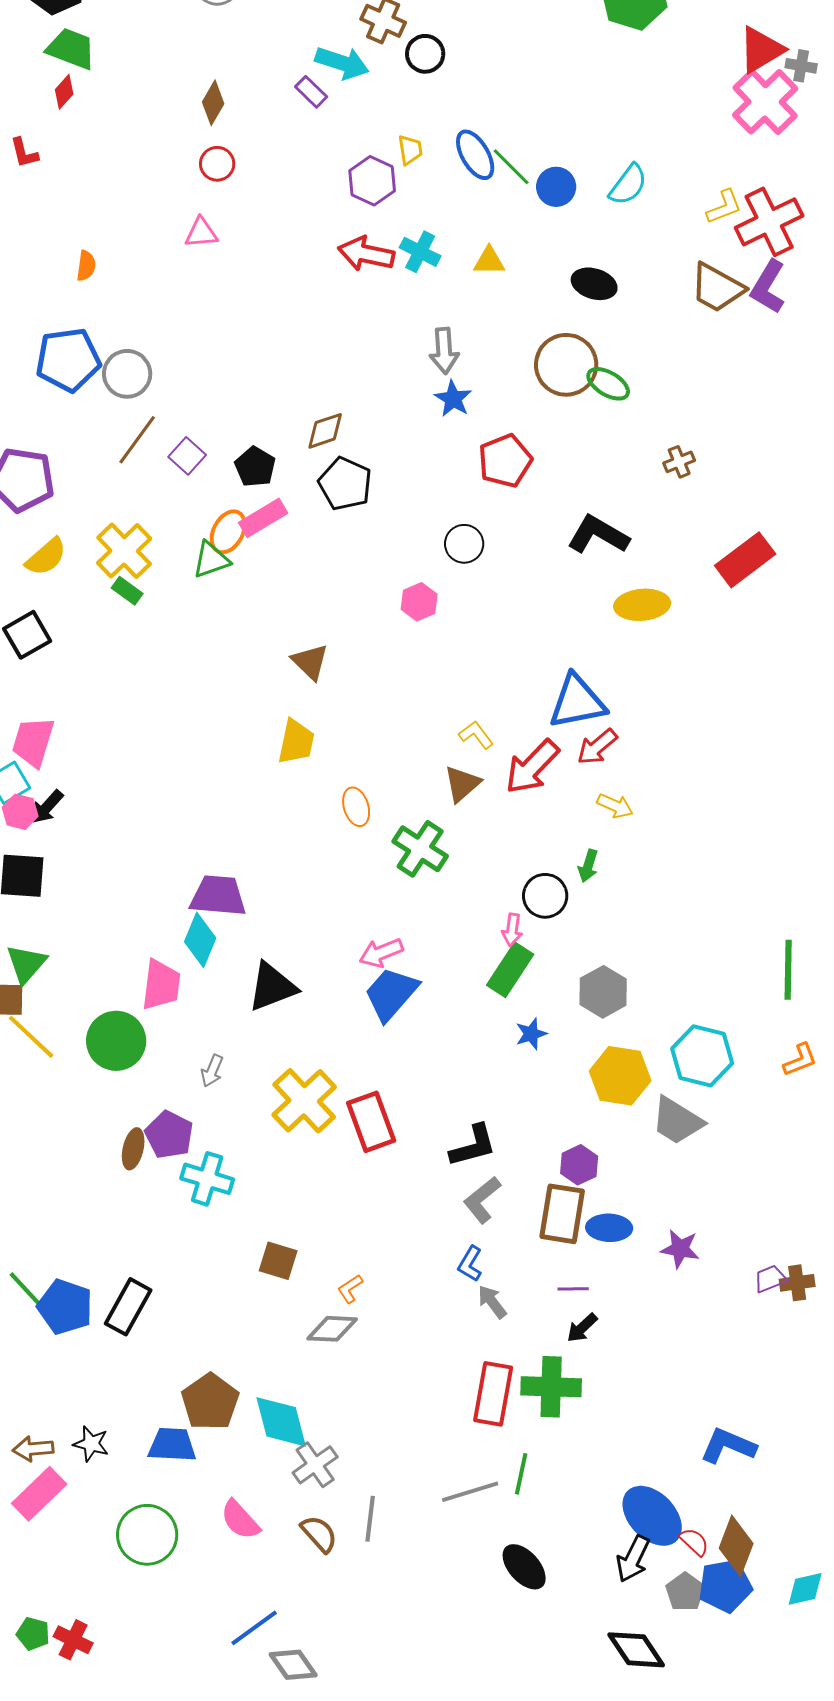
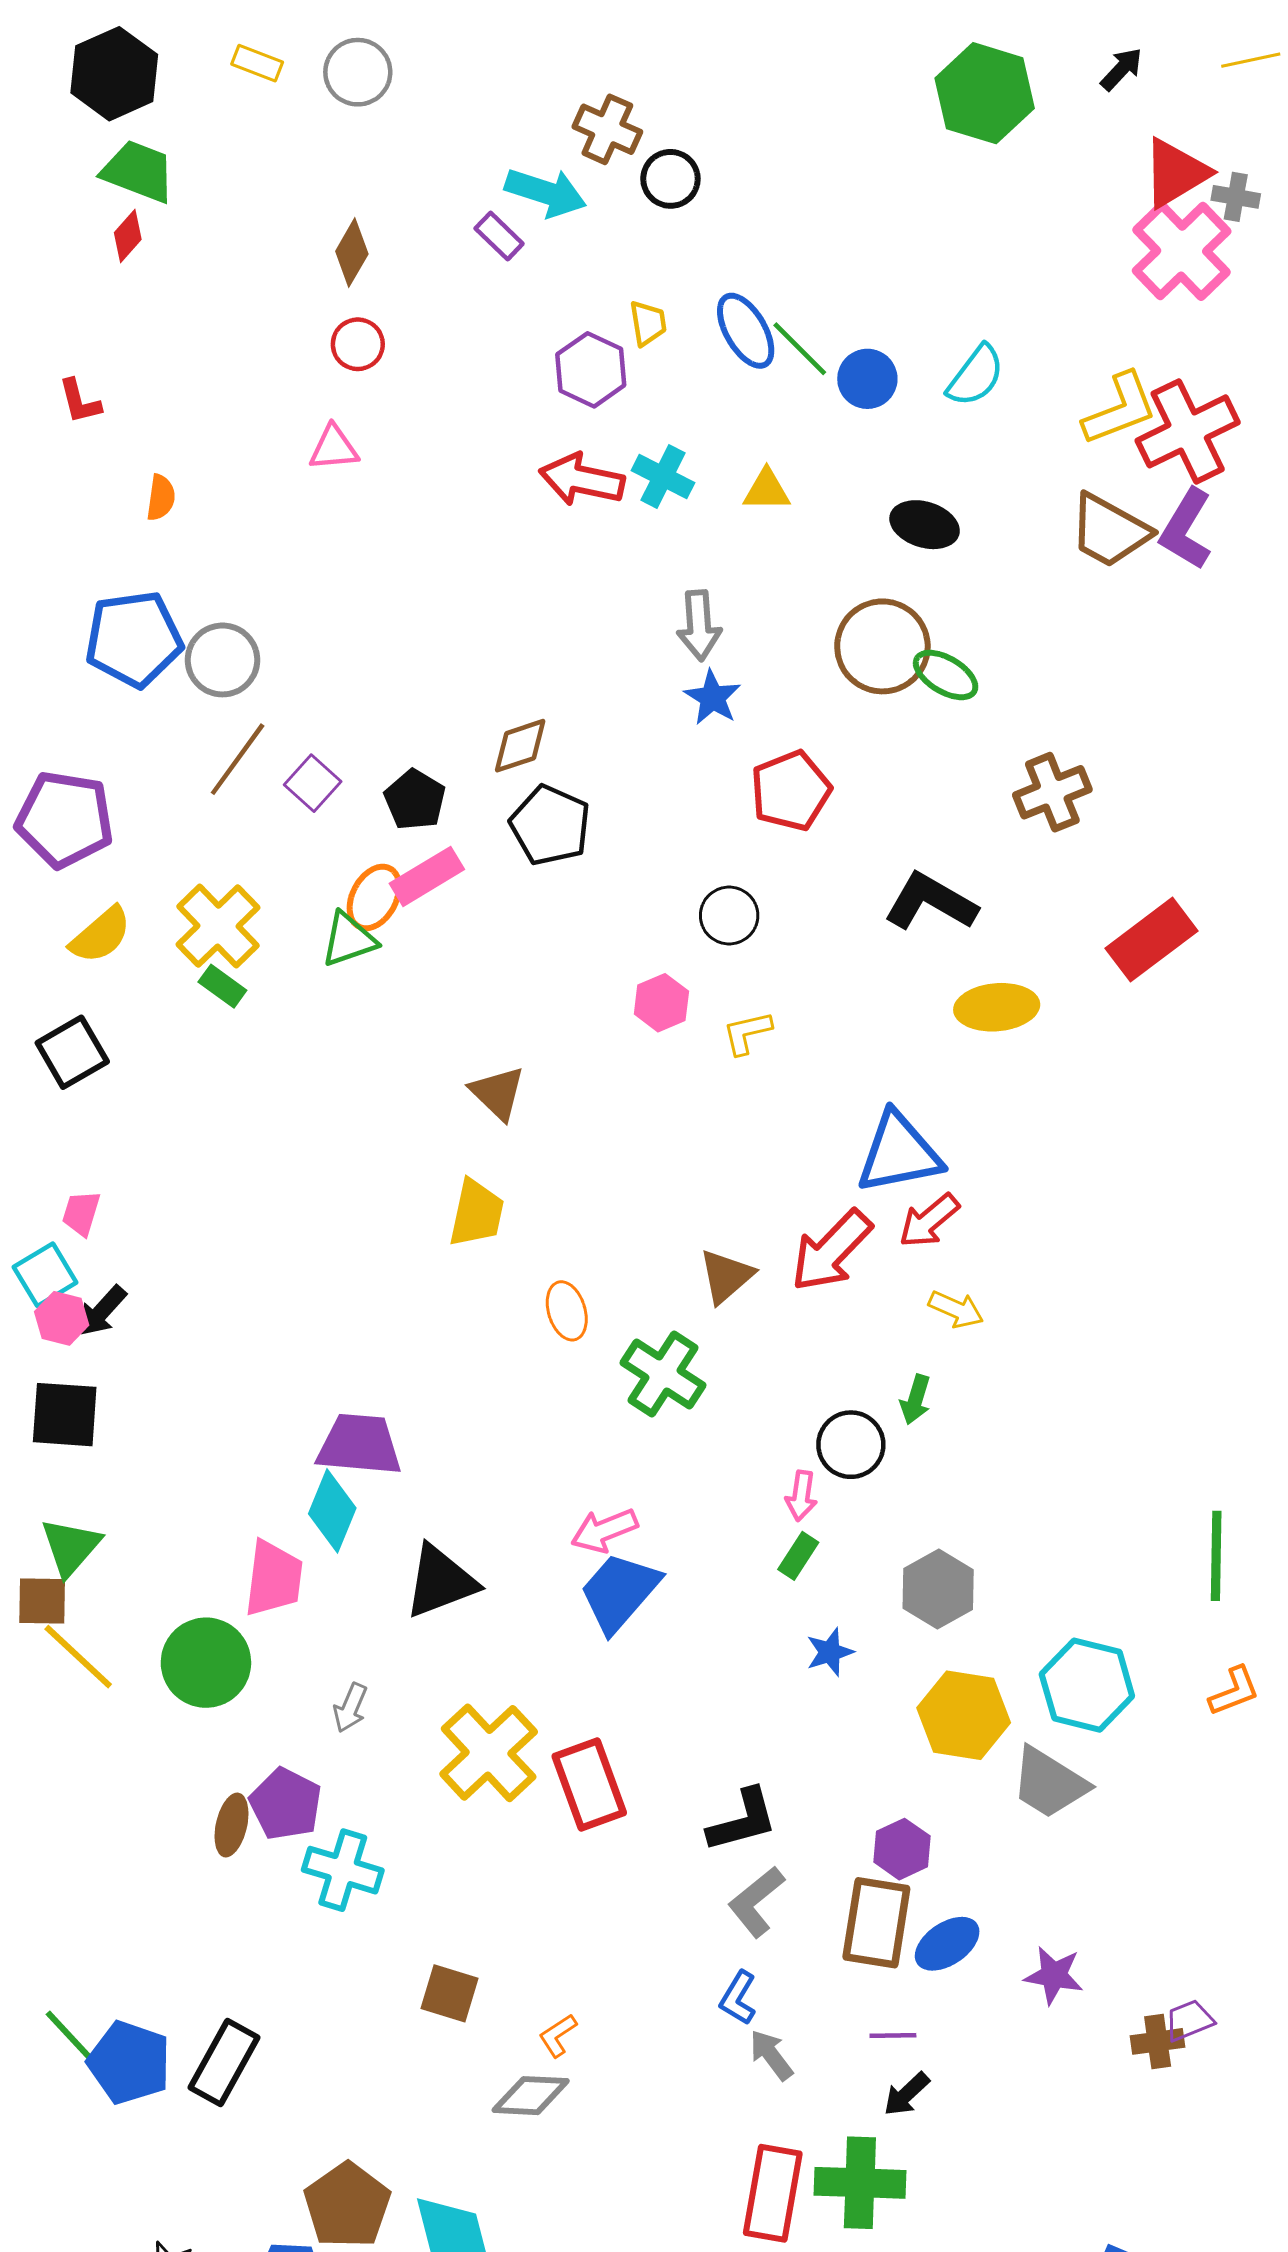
red L-shape: (24, 153) -> (80, 401), moved
yellow L-shape: (724, 207) -> (1120, 409), size x1.4
brown cross: (679, 462) -> (1052, 792), size x1.6
yellow L-shape: (476, 735) -> (747, 1033), moved, turned -66
pink trapezoid: (33, 742) -> (81, 1213), size x0.6
green rectangle: (510, 970) -> (798, 1556), size x0.6
blue ellipse: (609, 1228) -> (947, 1944), turned -36
brown cross: (797, 1283) -> (1158, 2041), moved

